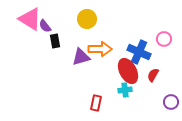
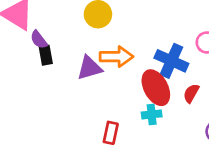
purple semicircle: (45, 26) -> (39, 40), moved
black rectangle: (55, 41) -> (46, 55), moved

